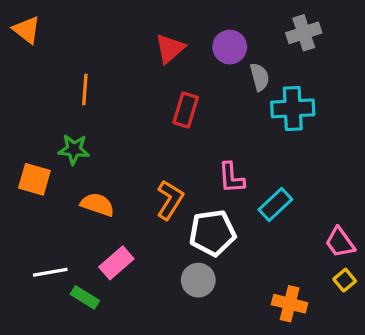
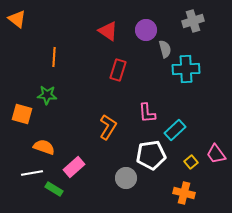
red triangle: (170, 49) -> (108, 31), turned -45
orange semicircle: (97, 205) -> (44, 147), moved
white pentagon: (212, 233) -> (151, 155), moved
yellow square: (345, 280) -> (191, 162), moved

